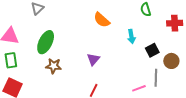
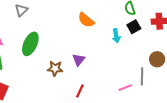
black square: (152, 50) -> (134, 27), moved
brown star: (54, 66) -> (55, 68), moved

